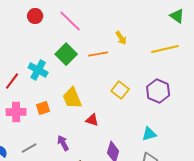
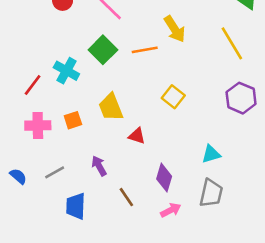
yellow arrow: (121, 38) -> (175, 29), size x1.5
yellow line: (165, 49) -> (232, 43), turned 72
purple hexagon: (158, 91) -> (241, 98), moved

